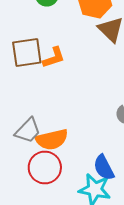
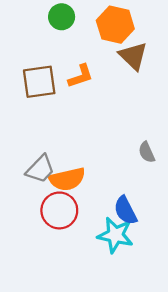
orange L-shape: (54, 58) -> (81, 76), moved

